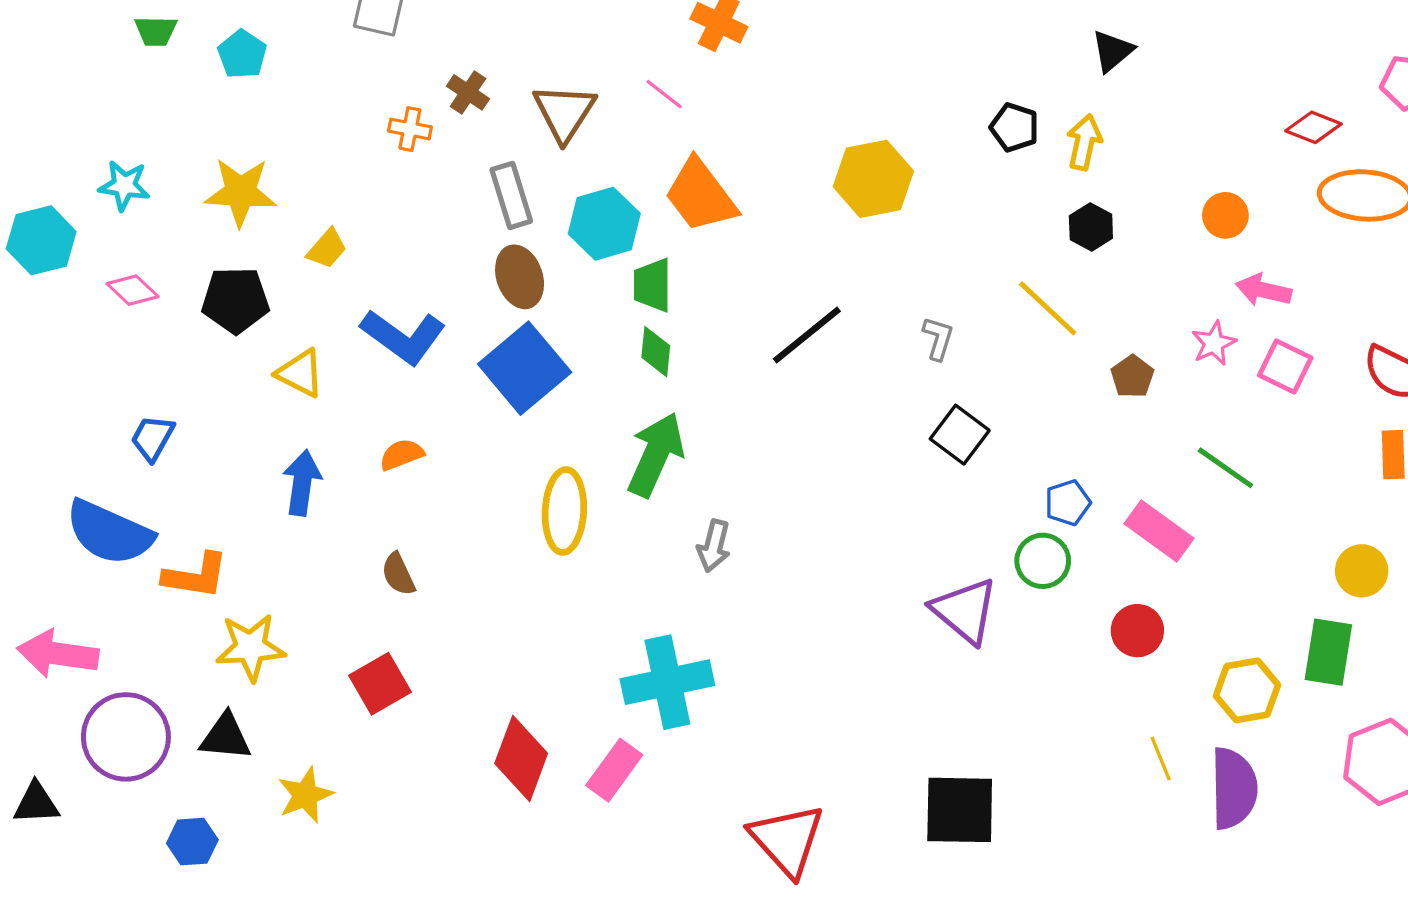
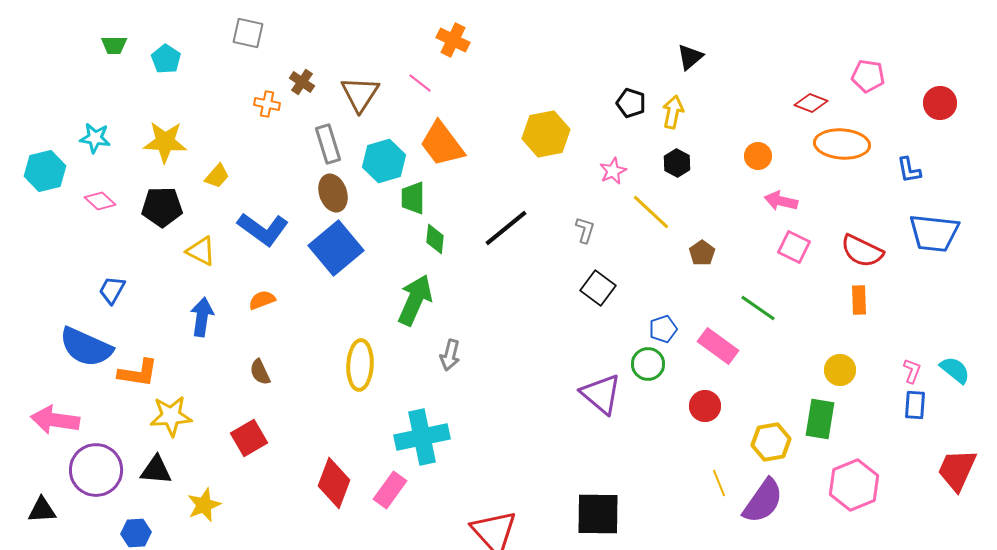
pink star: (1214, 343) -> (613, 171), moved
green diamond: (656, 352) -> (435, 239), moved
yellow ellipse: (564, 511) -> (360, 365), moved
purple semicircle: (1234, 788) -> (763, 501), turned 36

